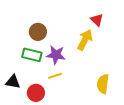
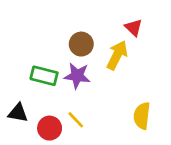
brown circle: (38, 32) -> (81, 44), moved
yellow line: (55, 76) -> (76, 120), moved, turned 64

